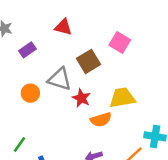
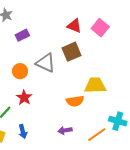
red triangle: (63, 27) -> (74, 26), moved
pink square: (120, 42) -> (100, 28), moved
red star: (81, 98) -> (24, 97), moved

